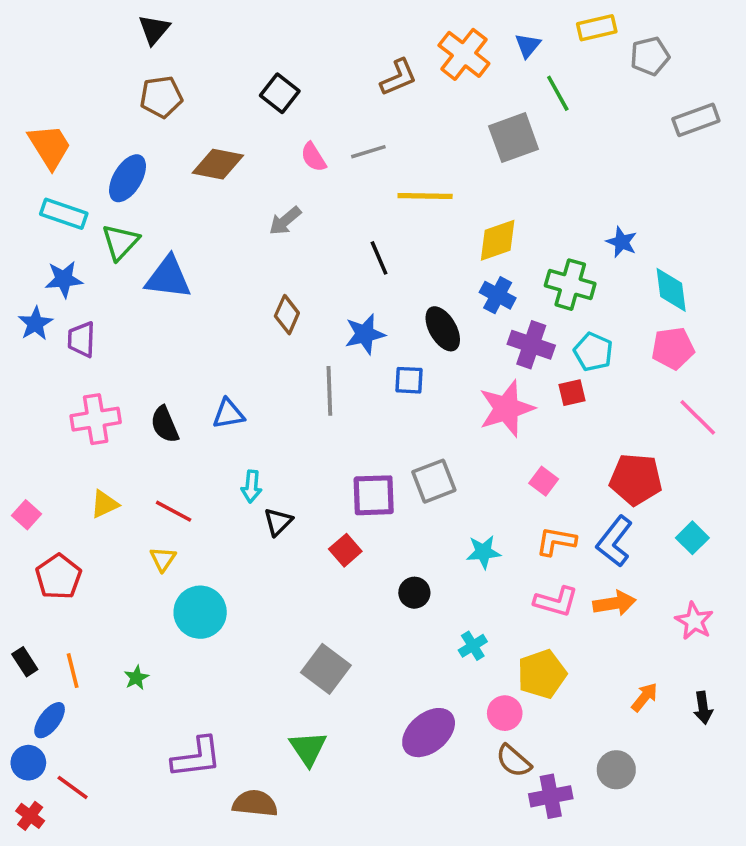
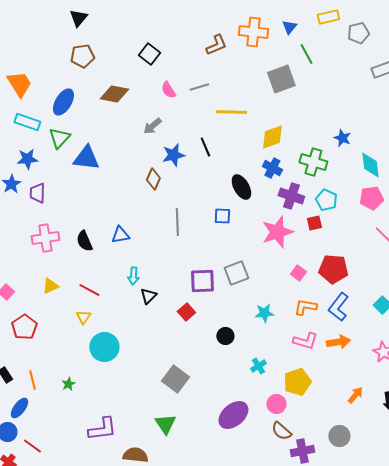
orange cross: (464, 54) -> (253, 32), turned -32
blue star: (365, 334) -> (173, 155), moved
red pentagon: (636, 479) -> (333, 269), moved

